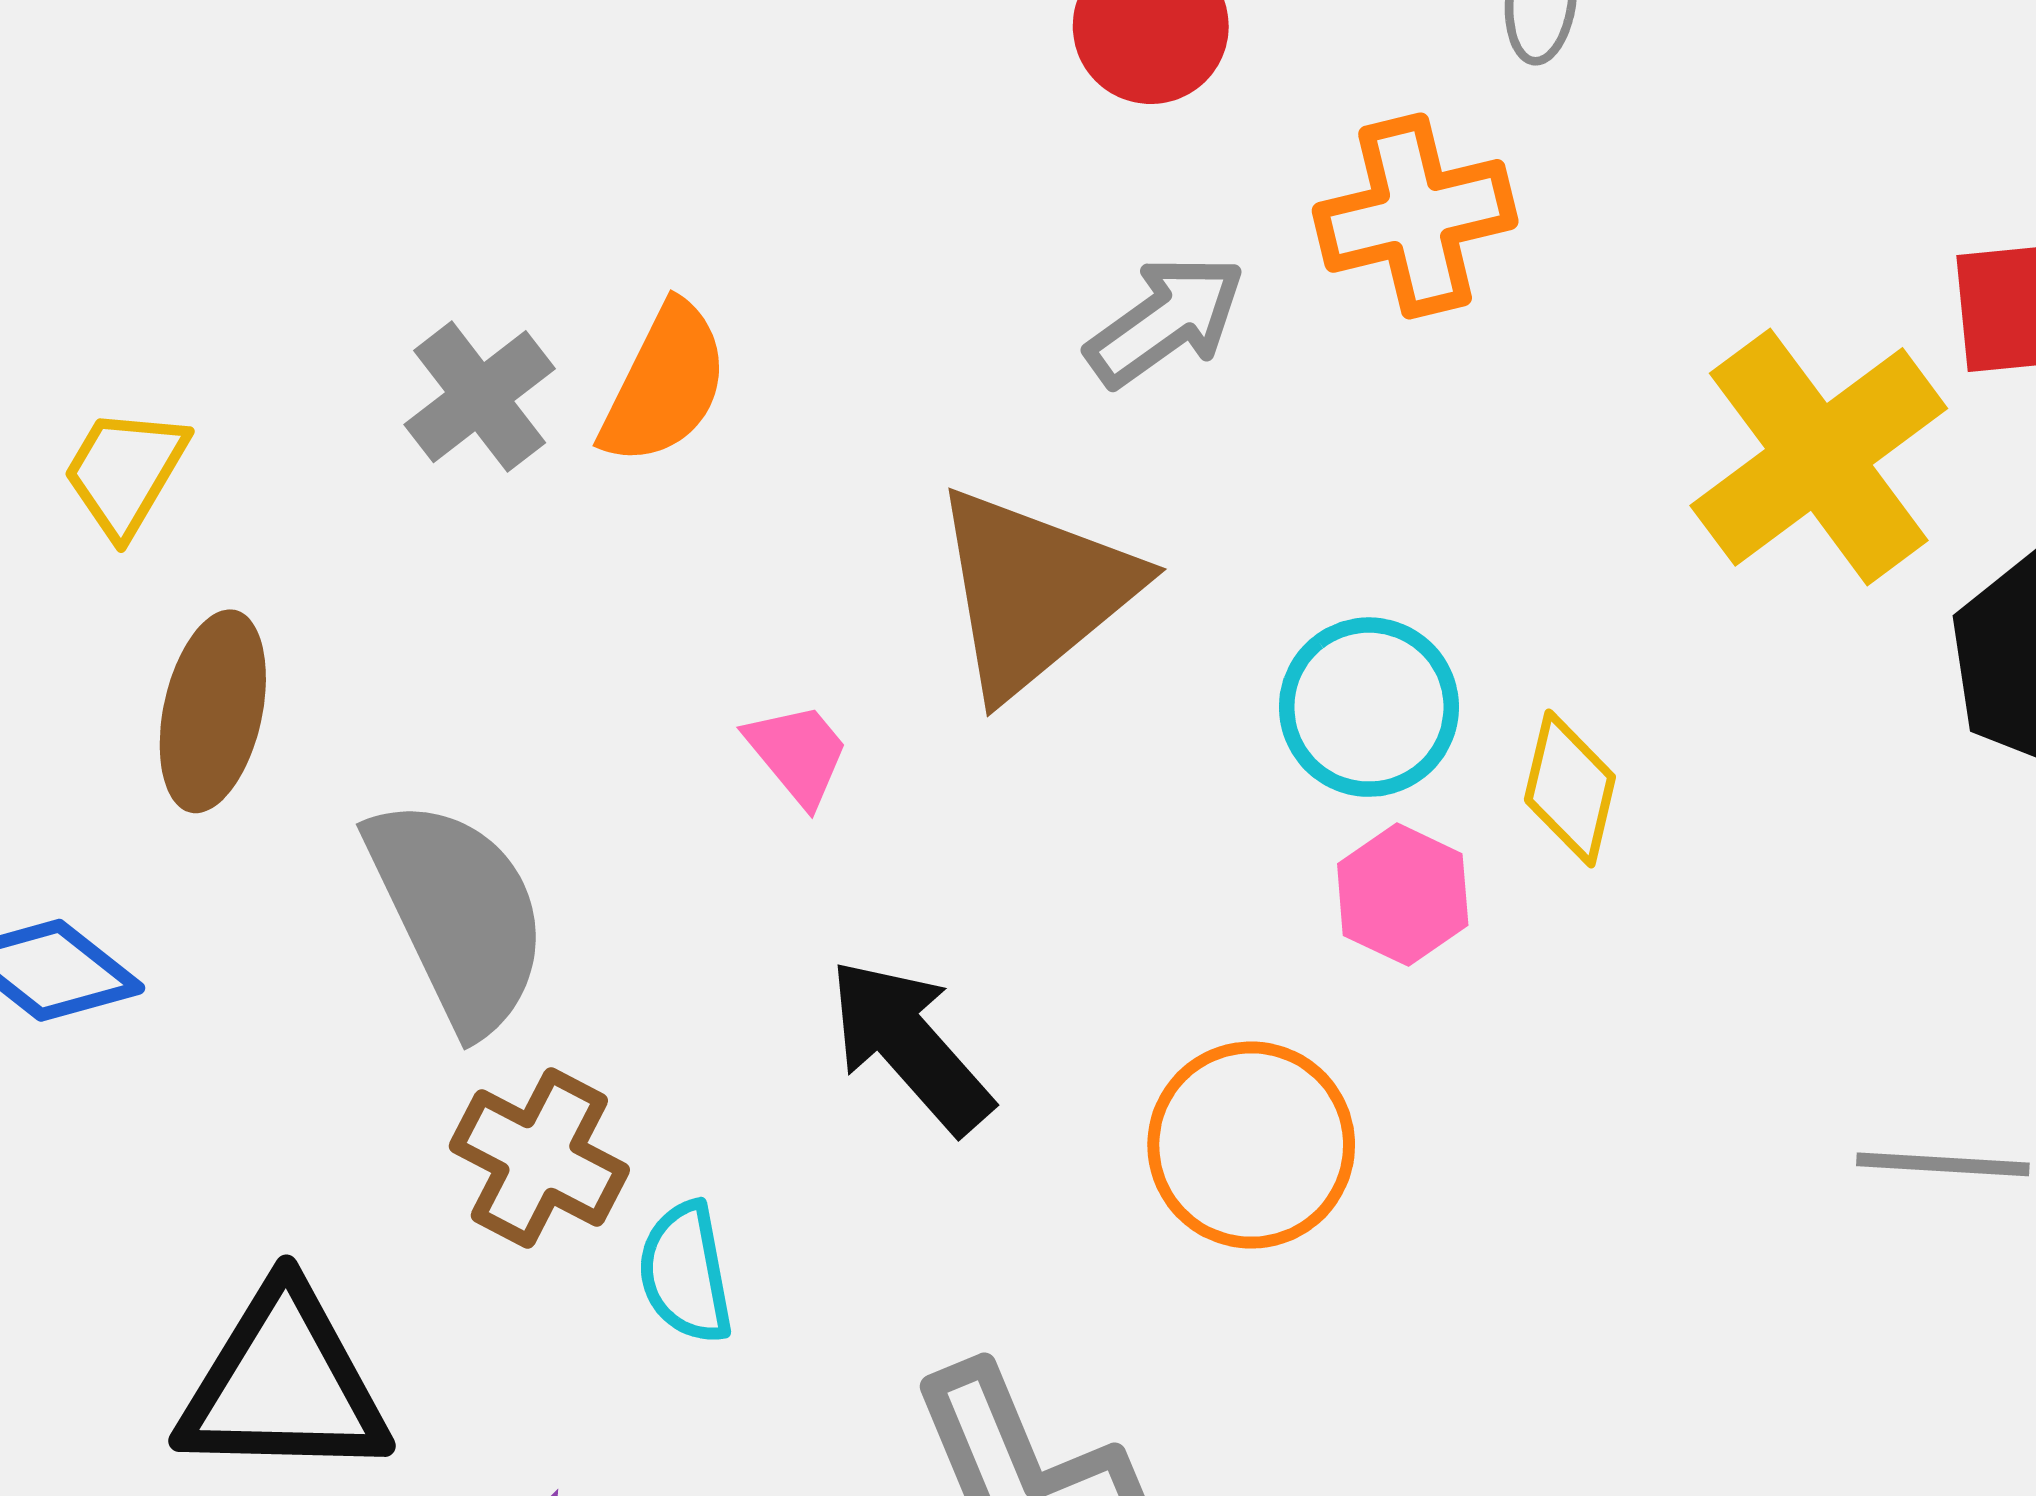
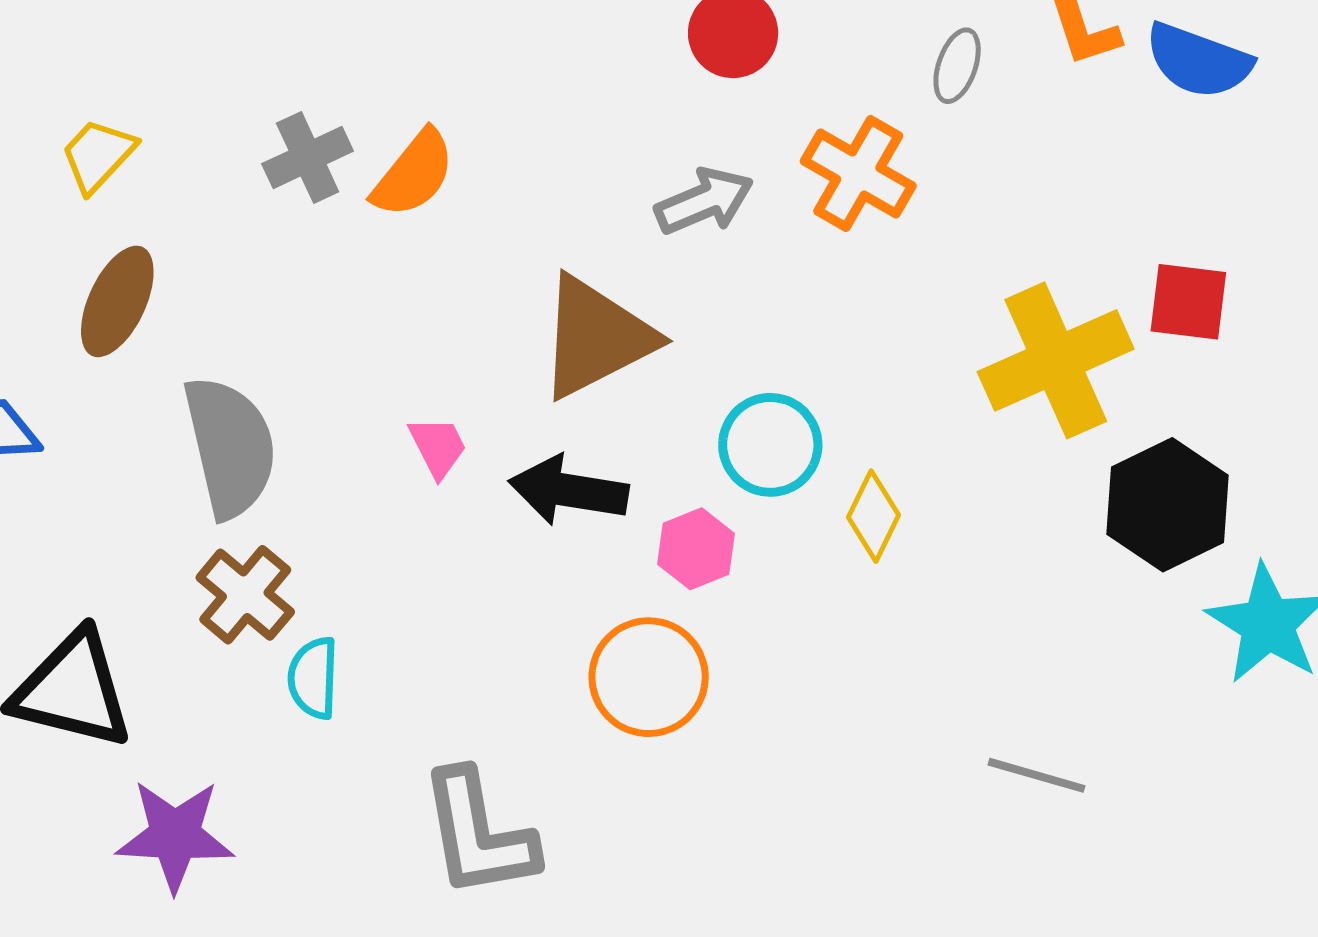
orange cross: (1415, 216) -> (858, 174), turned 31
pink trapezoid: (798, 754) -> (438, 447), moved
pink hexagon: (1403, 895) -> (696, 549), moved
black arrow: (910, 1046) -> (569, 490), moved, turned -52

